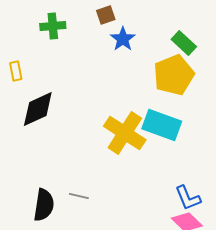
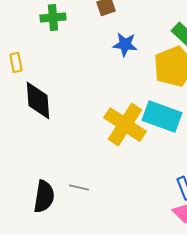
blue star: (123, 39) -> (125, 45), moved, turned -30
black diamond: (38, 109) -> (38, 101), turned -69

